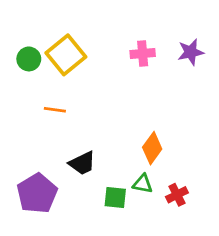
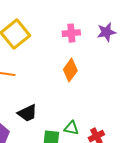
orange diamond: (152, 148) -> (70, 70), moved

